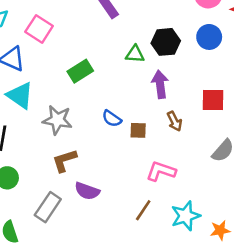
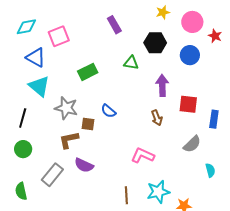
pink square: (39, 29) -> (59, 36), turned 30
black hexagon: (166, 42) -> (155, 43), moved
purple arrow: (160, 84) -> (162, 85), moved
brown square: (138, 130) -> (88, 124), moved
brown line: (143, 210) -> (126, 195), moved, turned -42

